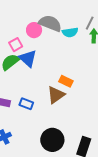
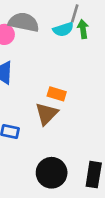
cyan semicircle: (70, 32) -> (63, 29), moved

